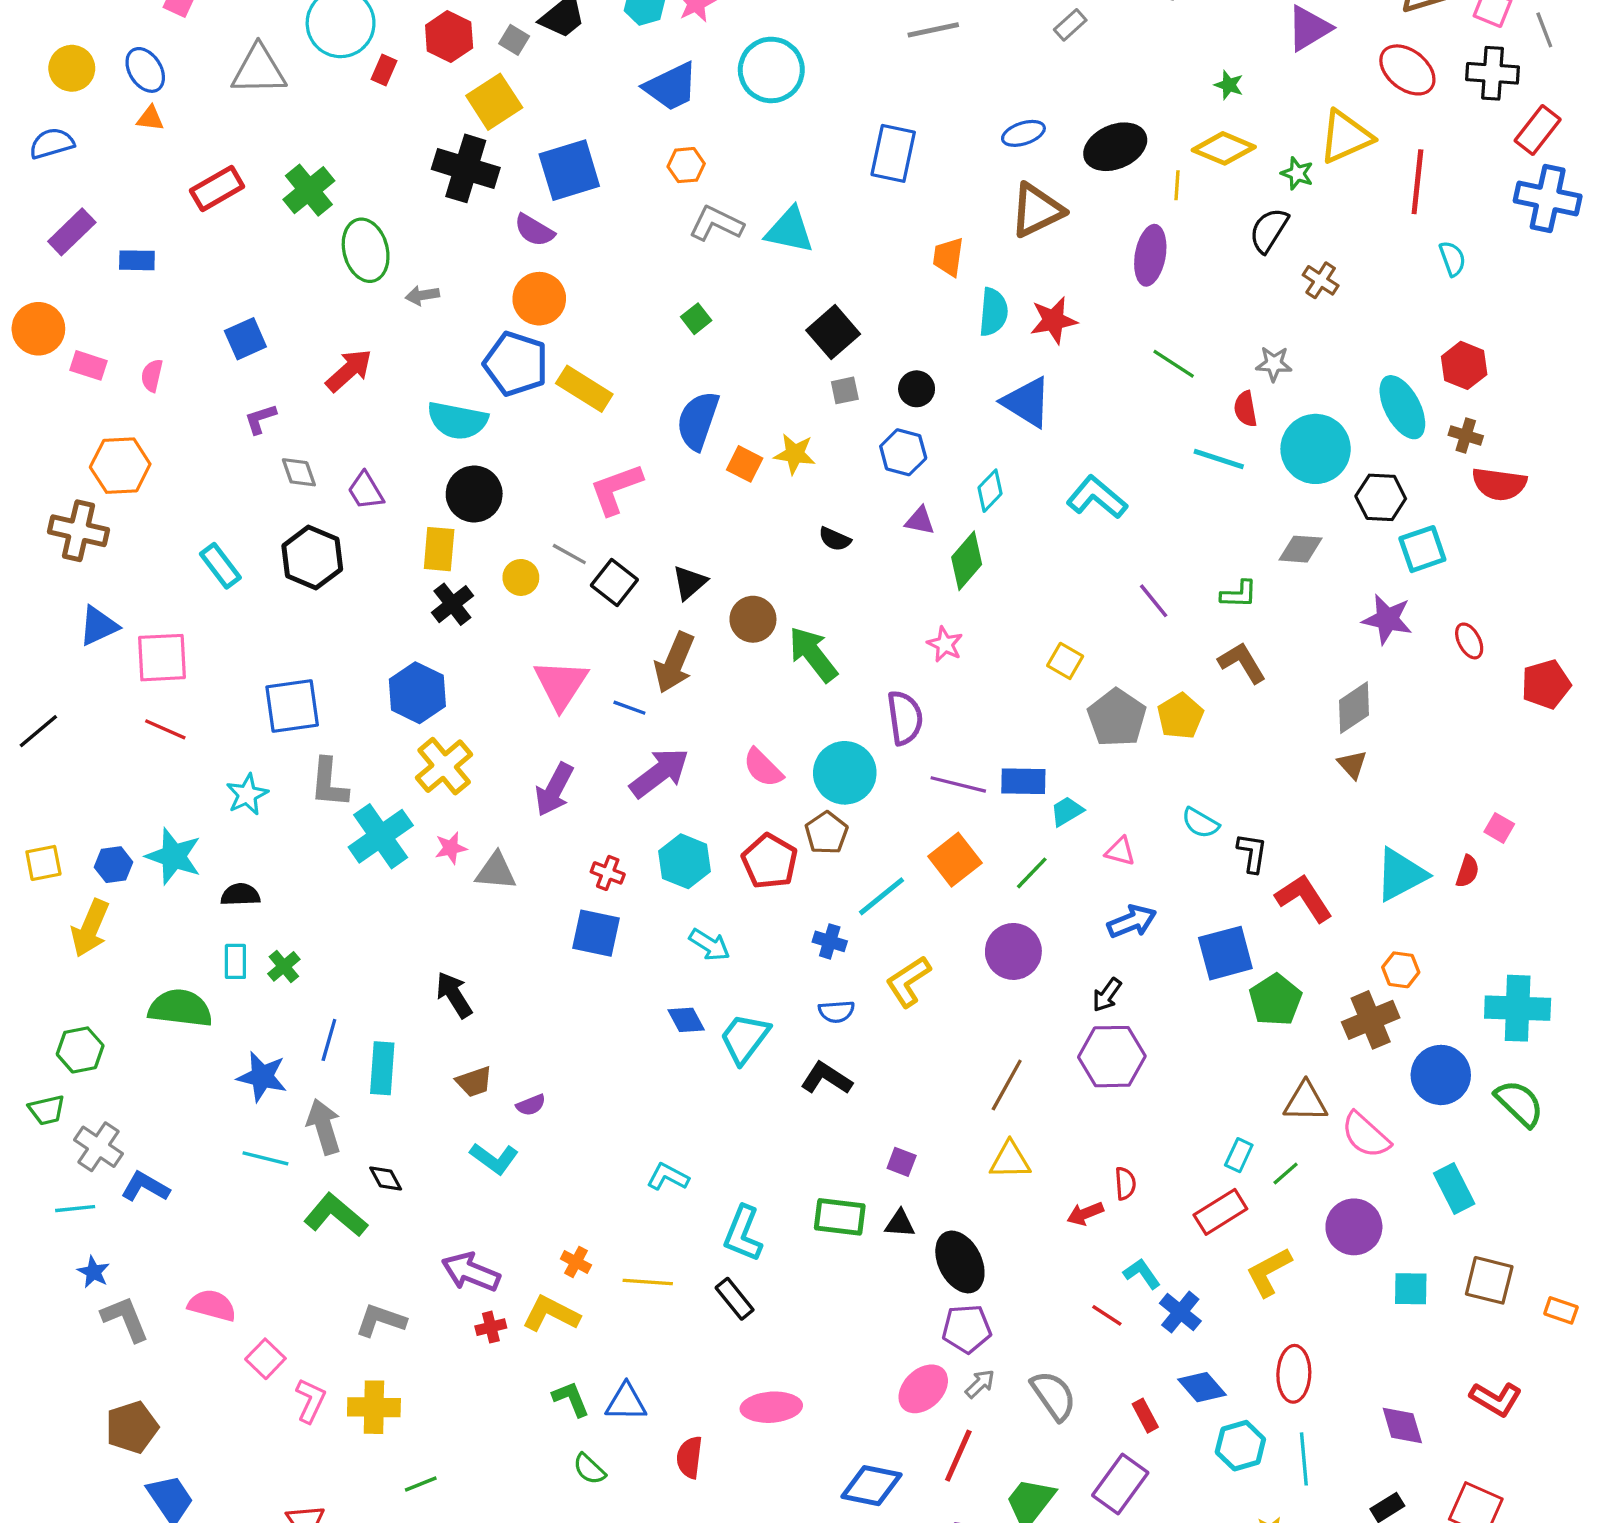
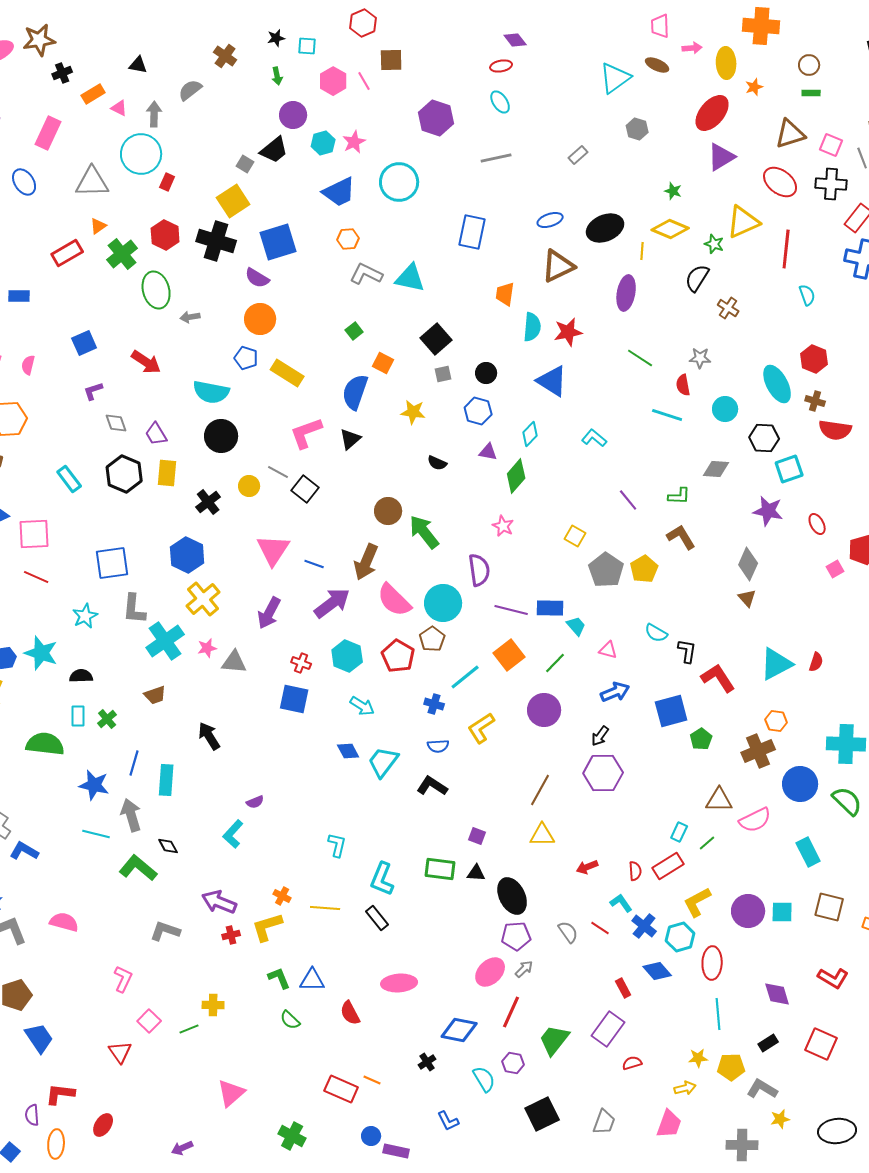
red hexagon: (449, 37) -> (165, 235), moved
orange triangle: (150, 118) -> (98, 226), moved, turned -42
blue pentagon: (516, 364) -> (246, 358), size x0.6
red arrow: (349, 370) -> (146, 362), turned 76
cyan circle: (1316, 449) -> (725, 409), size x0.6
orange square: (745, 464) -> (383, 363), moved
cyan L-shape: (1097, 497) -> (594, 438), size x0.7
yellow rectangle: (439, 549) -> (167, 473), moved
black triangle: (689, 582) -> (350, 439), moved
brown arrow: (674, 663) -> (366, 562), moved
gray diamond: (1354, 708) -> (748, 564), turned -32
pink semicircle: (763, 768) -> (394, 600), size x1.4
cyan trapezoid: (1067, 811) -> (576, 626), turned 80
pink square: (1499, 828) -> (835, 569), moved, turned 30
green pentagon: (1275, 1000) -> (701, 739), size x0.7
brown trapezoid: (474, 1082) -> (155, 695), moved
pink semicircle: (1366, 1135) -> (755, 820), turned -68
cyan L-shape: (494, 1158) -> (233, 834), turned 96
cyan L-shape: (668, 1177) -> (337, 845), turned 75
red semicircle: (1125, 1183) -> (635, 871), moved
purple circle: (1354, 1227) -> (748, 911), moved
yellow L-shape: (551, 1314) -> (267, 927), turned -44
pink square: (265, 1359) -> (149, 1021), moved
gray semicircle: (1053, 1396) -> (568, 932), moved, size x0.7
yellow cross: (374, 1407) -> (213, 1005), moved, size x0.7
cyan hexagon: (1240, 1446) -> (680, 937), moved
red semicircle: (689, 1457) -> (350, 1013), turned -35

